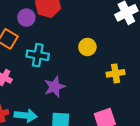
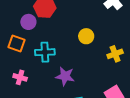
purple star: (55, 87) -> (65, 76), turned -30

